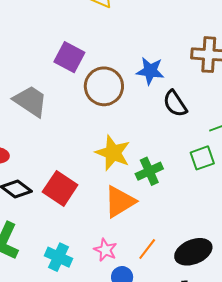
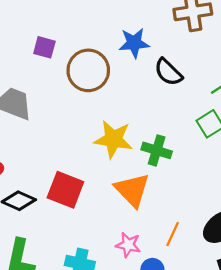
purple square: (69, 57) -> (44, 47), size x0.7
green cross: (149, 171) -> (157, 150), turned -36
orange triangle: (120, 202) -> (132, 190), turned -30

